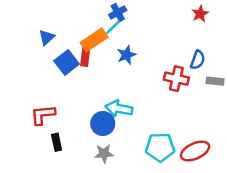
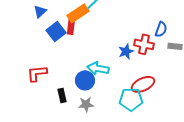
blue star: (126, 55) -> (126, 51), moved
black rectangle: (57, 142) -> (62, 95), moved
red ellipse: (195, 151) -> (143, 84), moved

